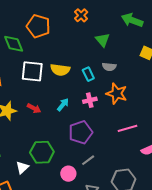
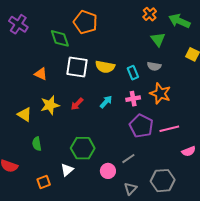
orange cross: (81, 15) -> (150, 14), moved
green triangle: (103, 40) -> (158, 39), moved
red arrow: (34, 108) -> (77, 104), turned 104
purple pentagon: (81, 132) -> (141, 126), moved, turned -30
white triangle: (22, 168) -> (67, 170), moved

